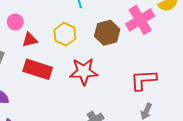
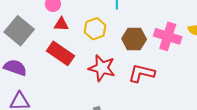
pink cross: (140, 20) -> (168, 36), turned 32
red L-shape: (143, 80) -> (142, 73), moved

